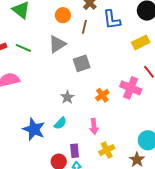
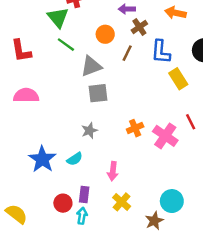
yellow rectangle: (141, 42) -> (178, 79), moved, turned 72
green line: (23, 48) -> (66, 45), moved
gray square: (82, 63) -> (98, 93), moved
orange cross: (102, 95) -> (135, 128), moved
yellow cross: (107, 150) -> (122, 202), turned -35

